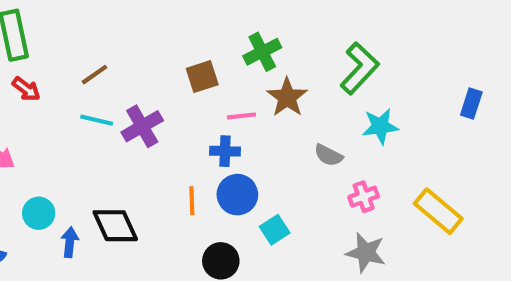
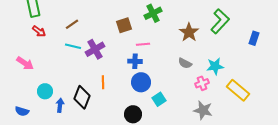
green L-shape: (360, 68) -> (220, 21), moved
brown star: (287, 97) -> (189, 32), moved
cyan star: (380, 126) -> (215, 66), moved
orange line: (192, 201) -> (103, 82), moved
black diamond: (115, 226) -> (82, 97), turned 45

